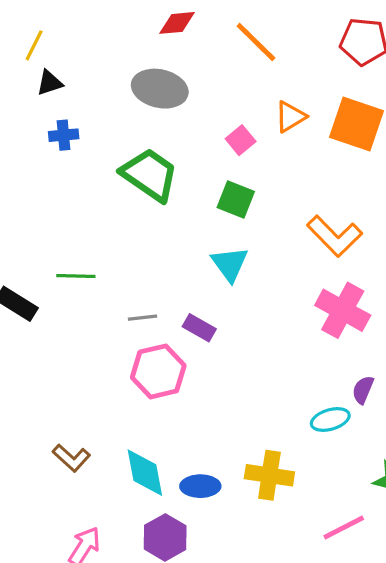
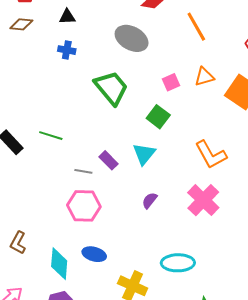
purple rectangle: (199, 328) -> (109, 160), moved
purple semicircle: (363, 390) -> (150, 200), moved
cyan ellipse: (330, 419) -> (178, 263), size x1.4
brown L-shape: (71, 458) -> (18, 243), turned 60
blue ellipse: (200, 486) -> (94, 254), moved

